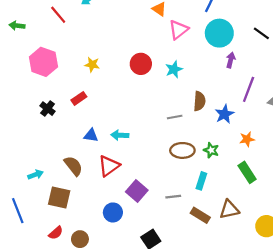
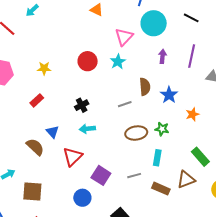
pink triangle: (178, 30) -> (124, 37), moved
purple arrow: (231, 60) -> (162, 56), moved
purple line: (249, 89) -> (192, 56), moved
black cross: (48, 109) -> (82, 105), moved, turned 32
blue triangle: (91, 135) -> (53, 132), turned 48
cyan arrow: (120, 135) -> (87, 129), moved
brown semicircle: (73, 166) -> (35, 147), moved
green rectangle: (247, 172) -> (200, 157), moved

